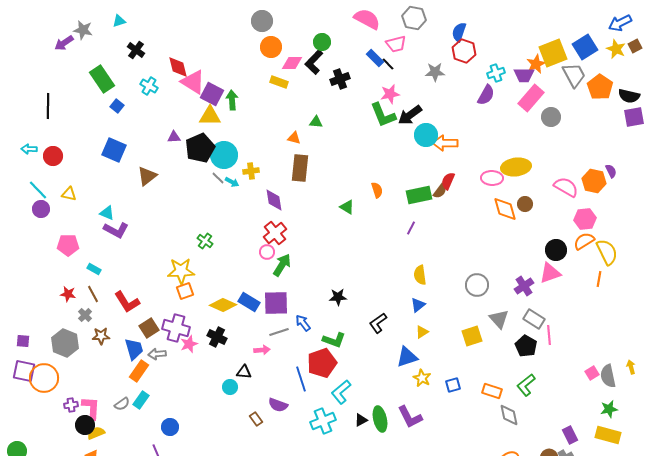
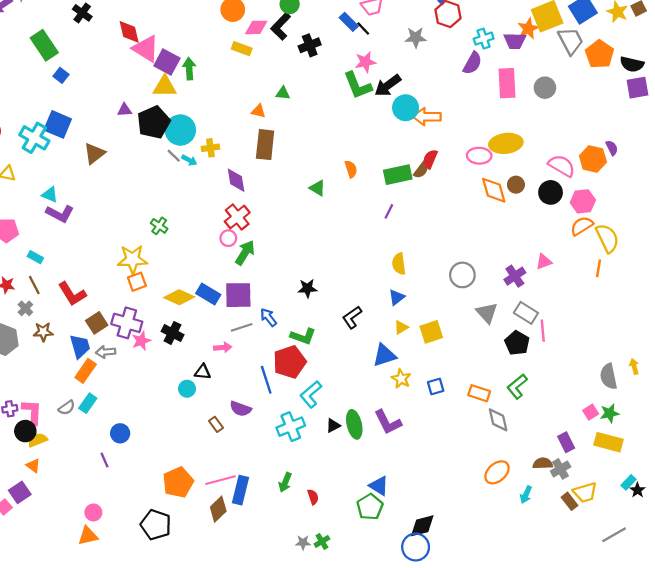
cyan cross: (149, 86) -> (34, 138), moved, size x1.5
pink rectangle: (531, 98) -> (507, 83), moved, turned -44
black circle: (556, 250) -> (551, 192), moved
pink triangle: (550, 273) -> (544, 262), size x0.7
yellow square: (472, 336) -> (431, 332), moved
pink square: (592, 373) -> (591, 412), moved

